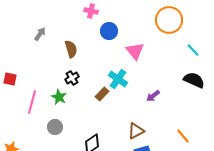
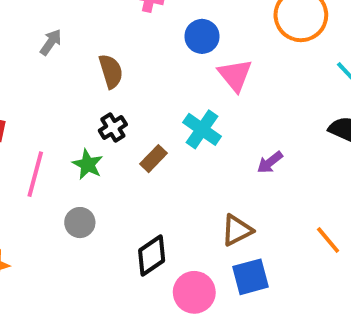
blue circle: (109, 31) -> (202, 36), moved
brown rectangle: (102, 94) -> (154, 159), moved

